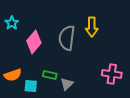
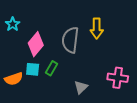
green rectangle: (50, 75) -> (51, 68), moved, turned -72
gray triangle: (67, 84) -> (81, 87), moved
cyan square: (31, 86) -> (33, 69), moved

